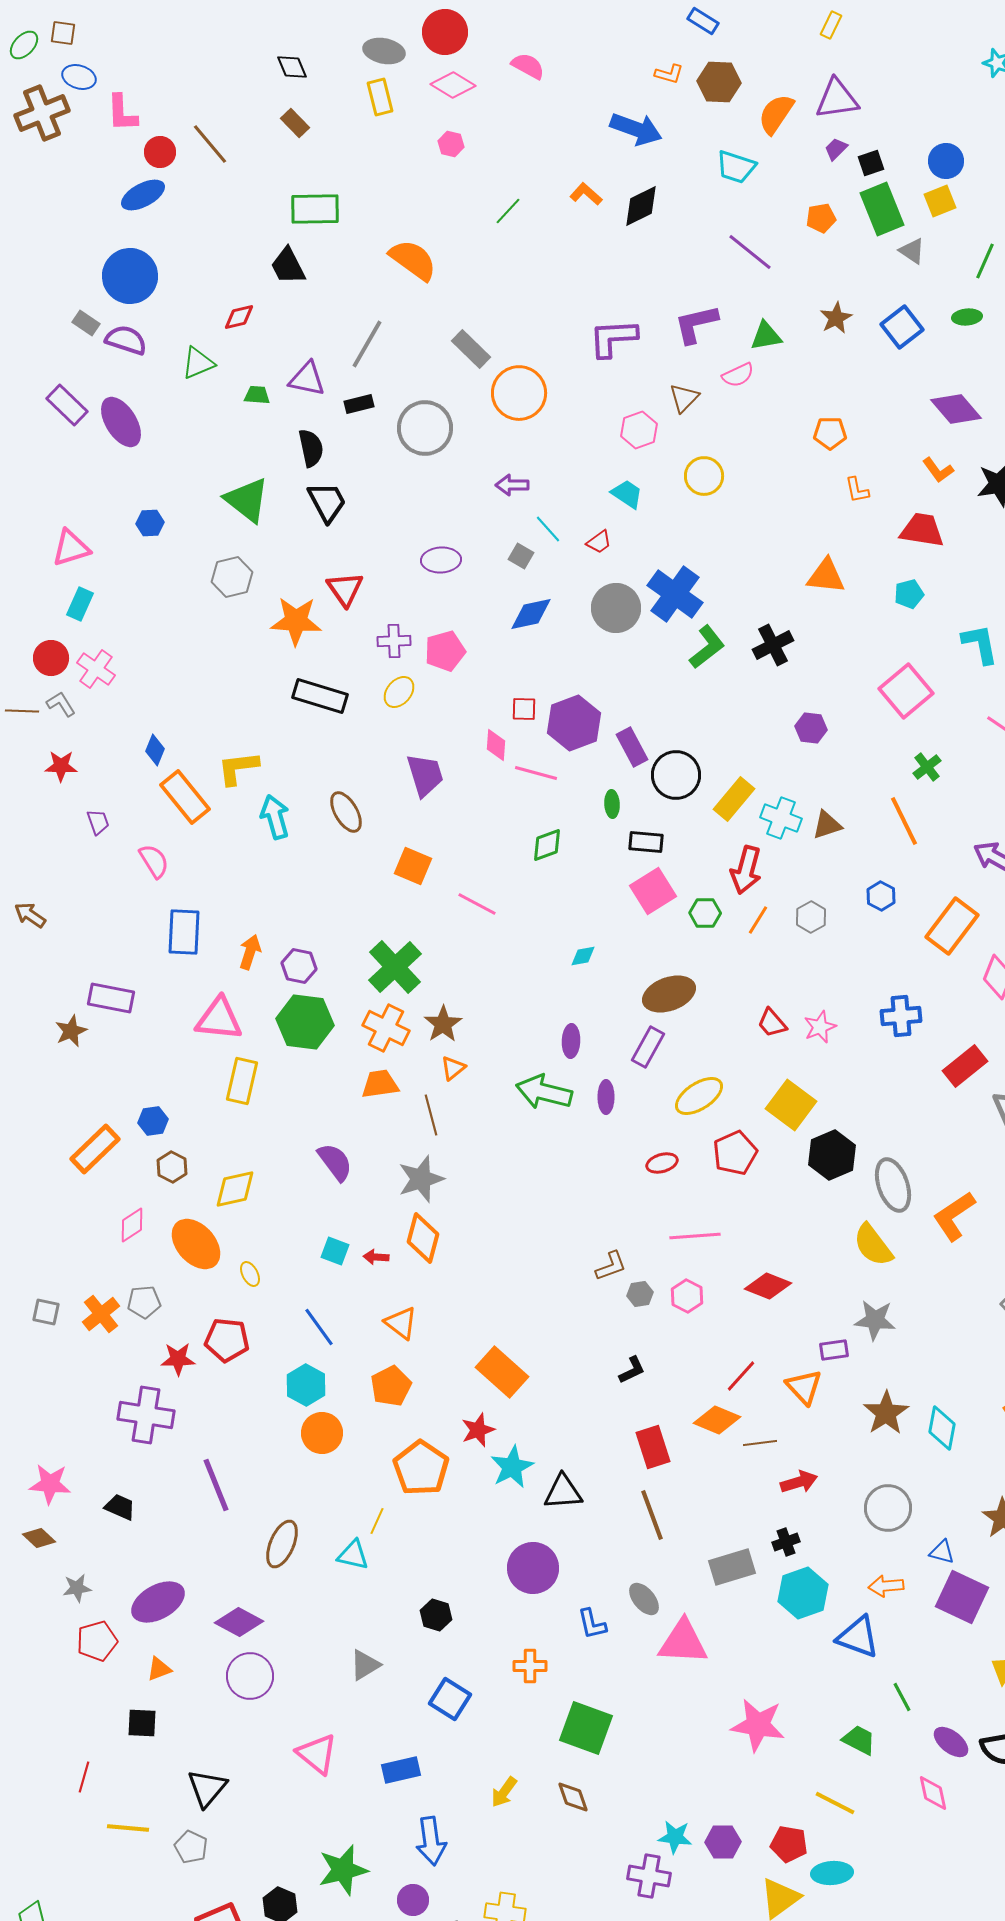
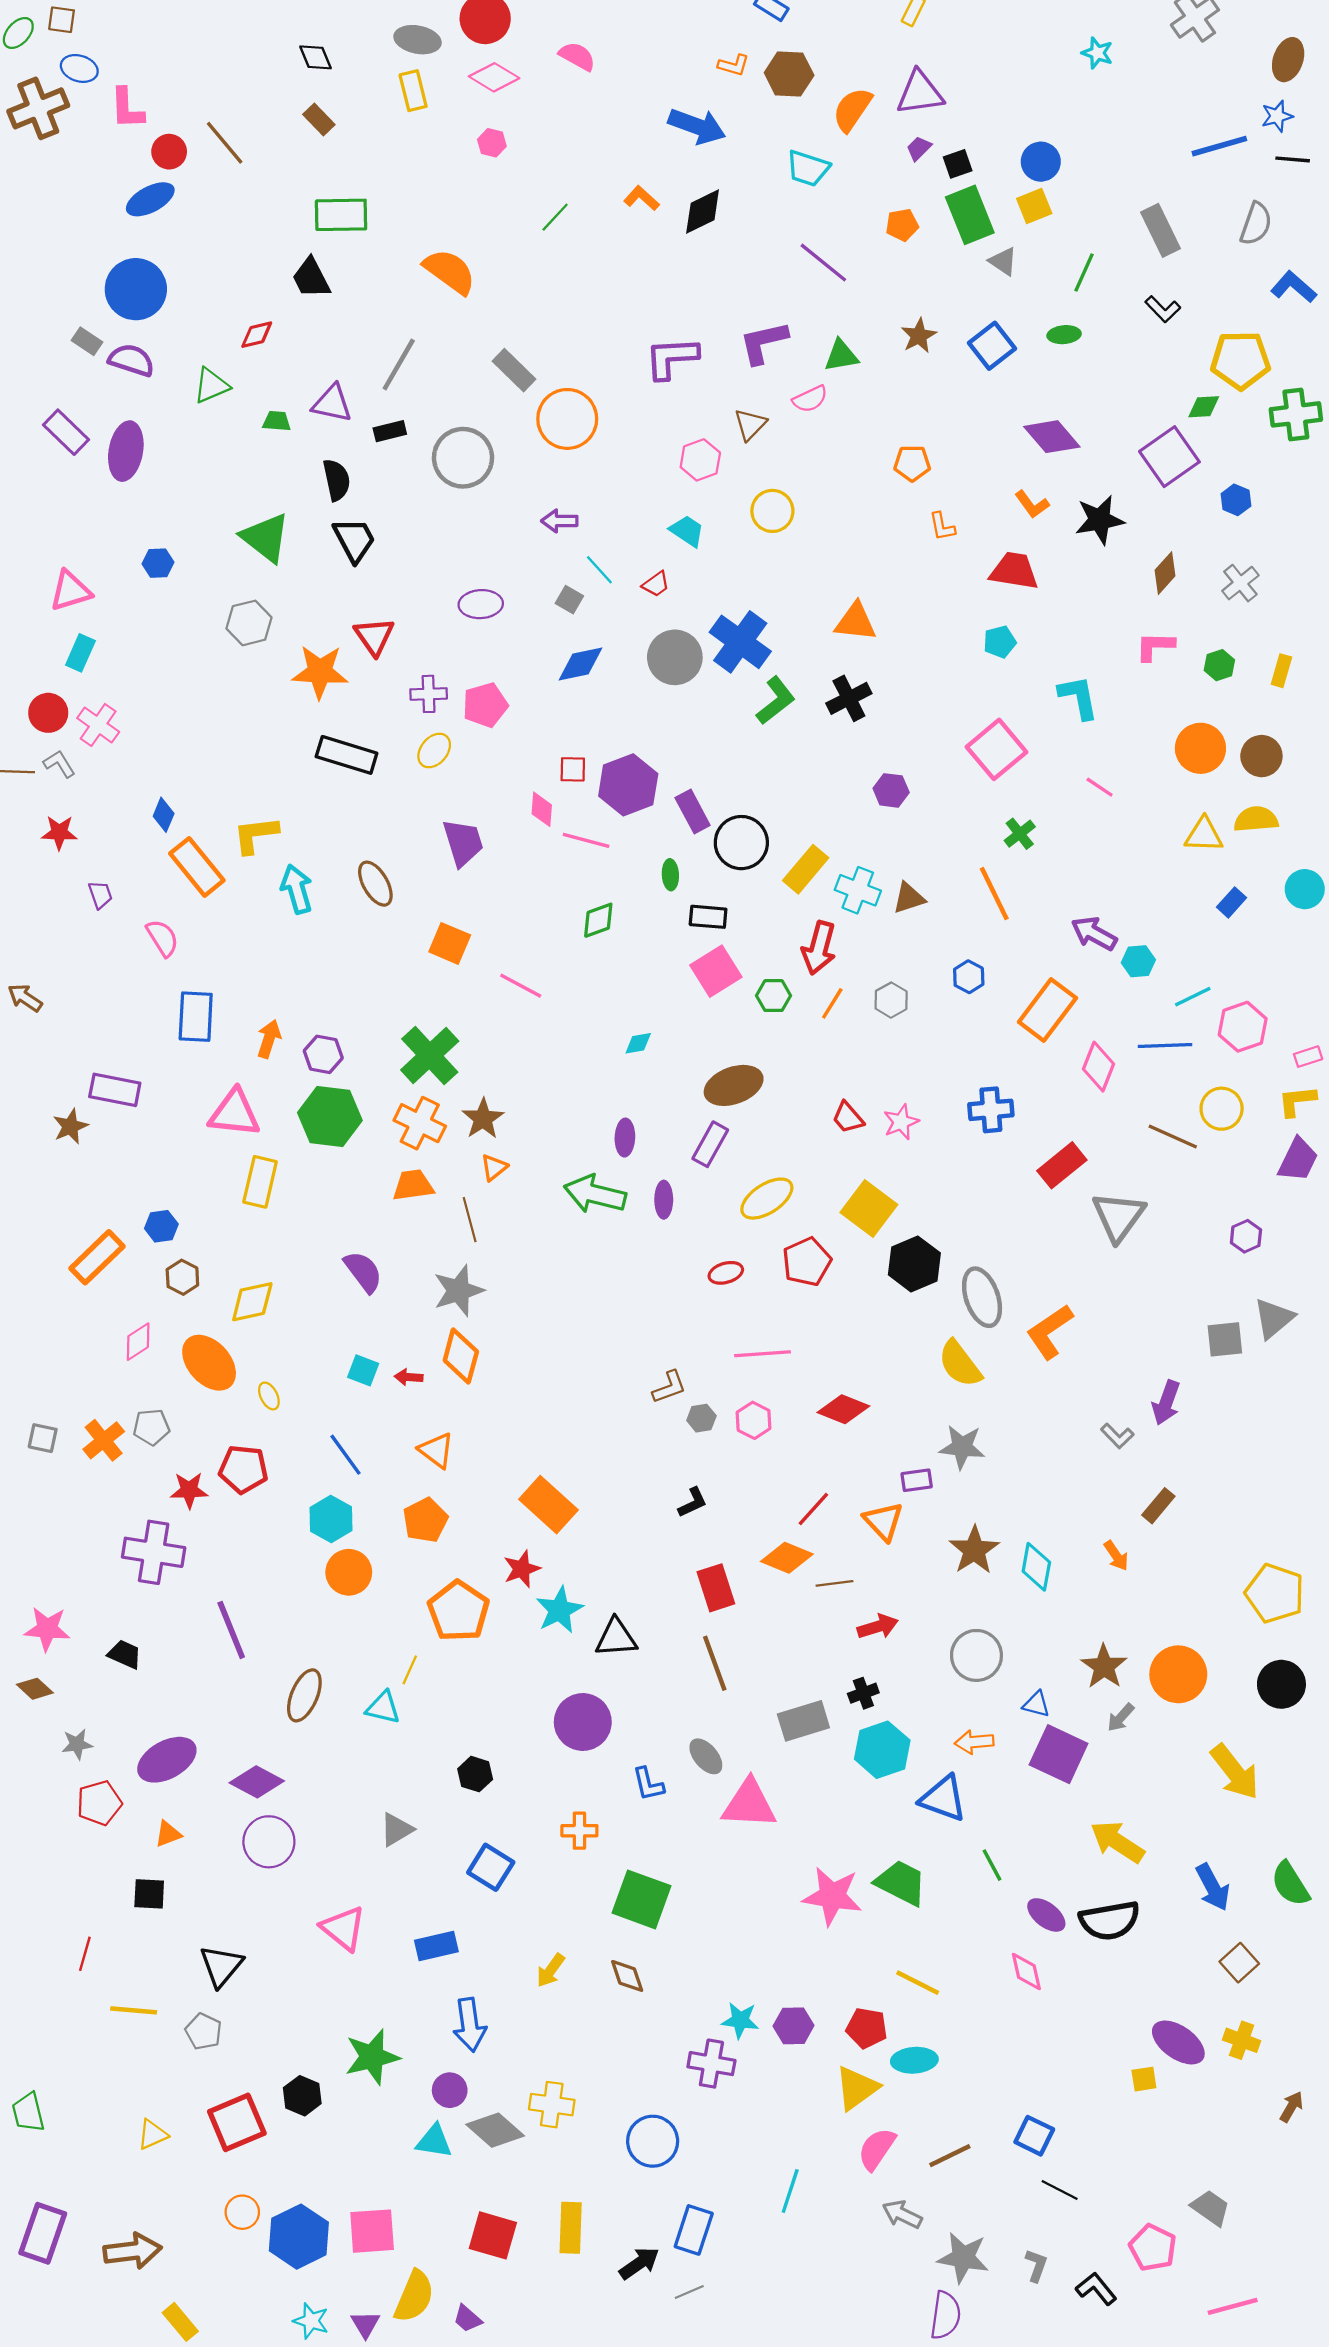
purple ellipse: (121, 422) -> (126, 451), turned 42
orange triangle: (826, 576) -> (856, 622), moved
green trapezoid: (859, 1740) -> (901, 1883), moved, size x1.4

